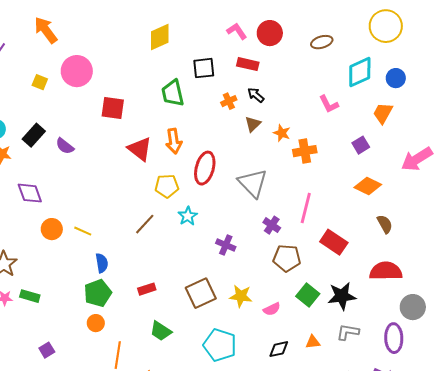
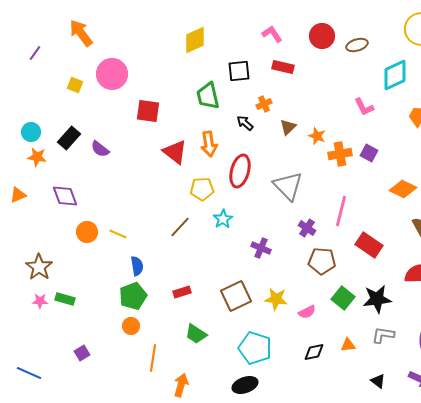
red circle: (270, 33) -> (322, 36), moved
black arrow: (256, 95) -> (245, 123), moved
purple square: (361, 145) -> (369, 153), moved, turned -30

